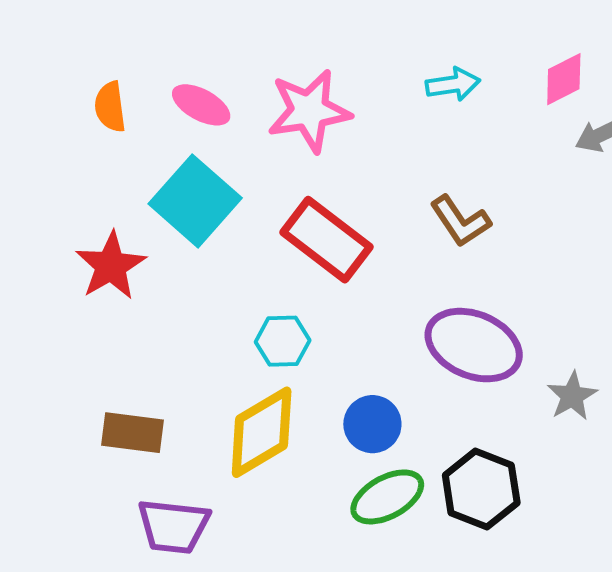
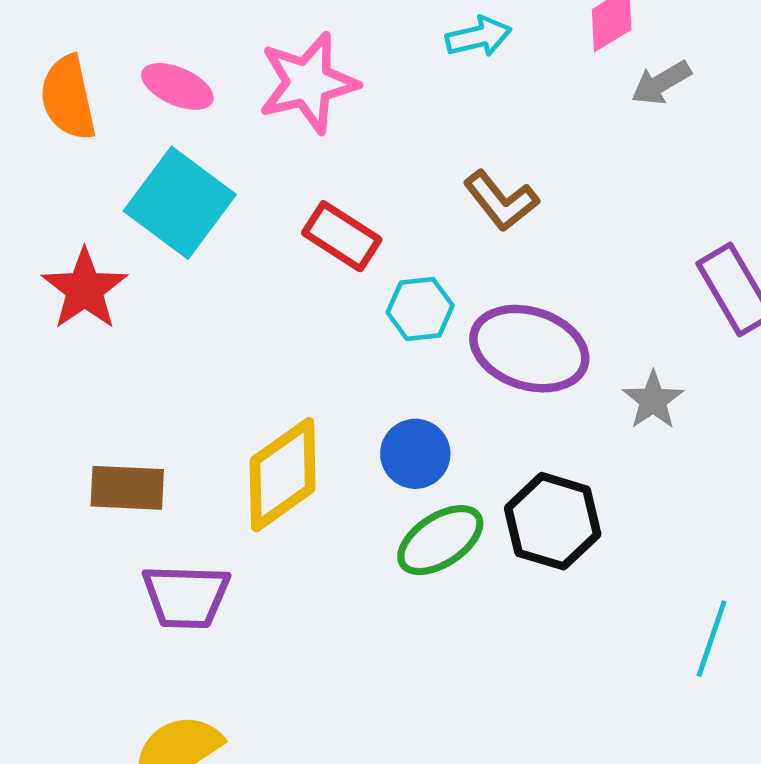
orange semicircle: (110, 107) -> (68, 98), size x1.4
red rectangle: (327, 240) -> (342, 236), size x0.7
cyan hexagon: (283, 341) -> (420, 309), moved

